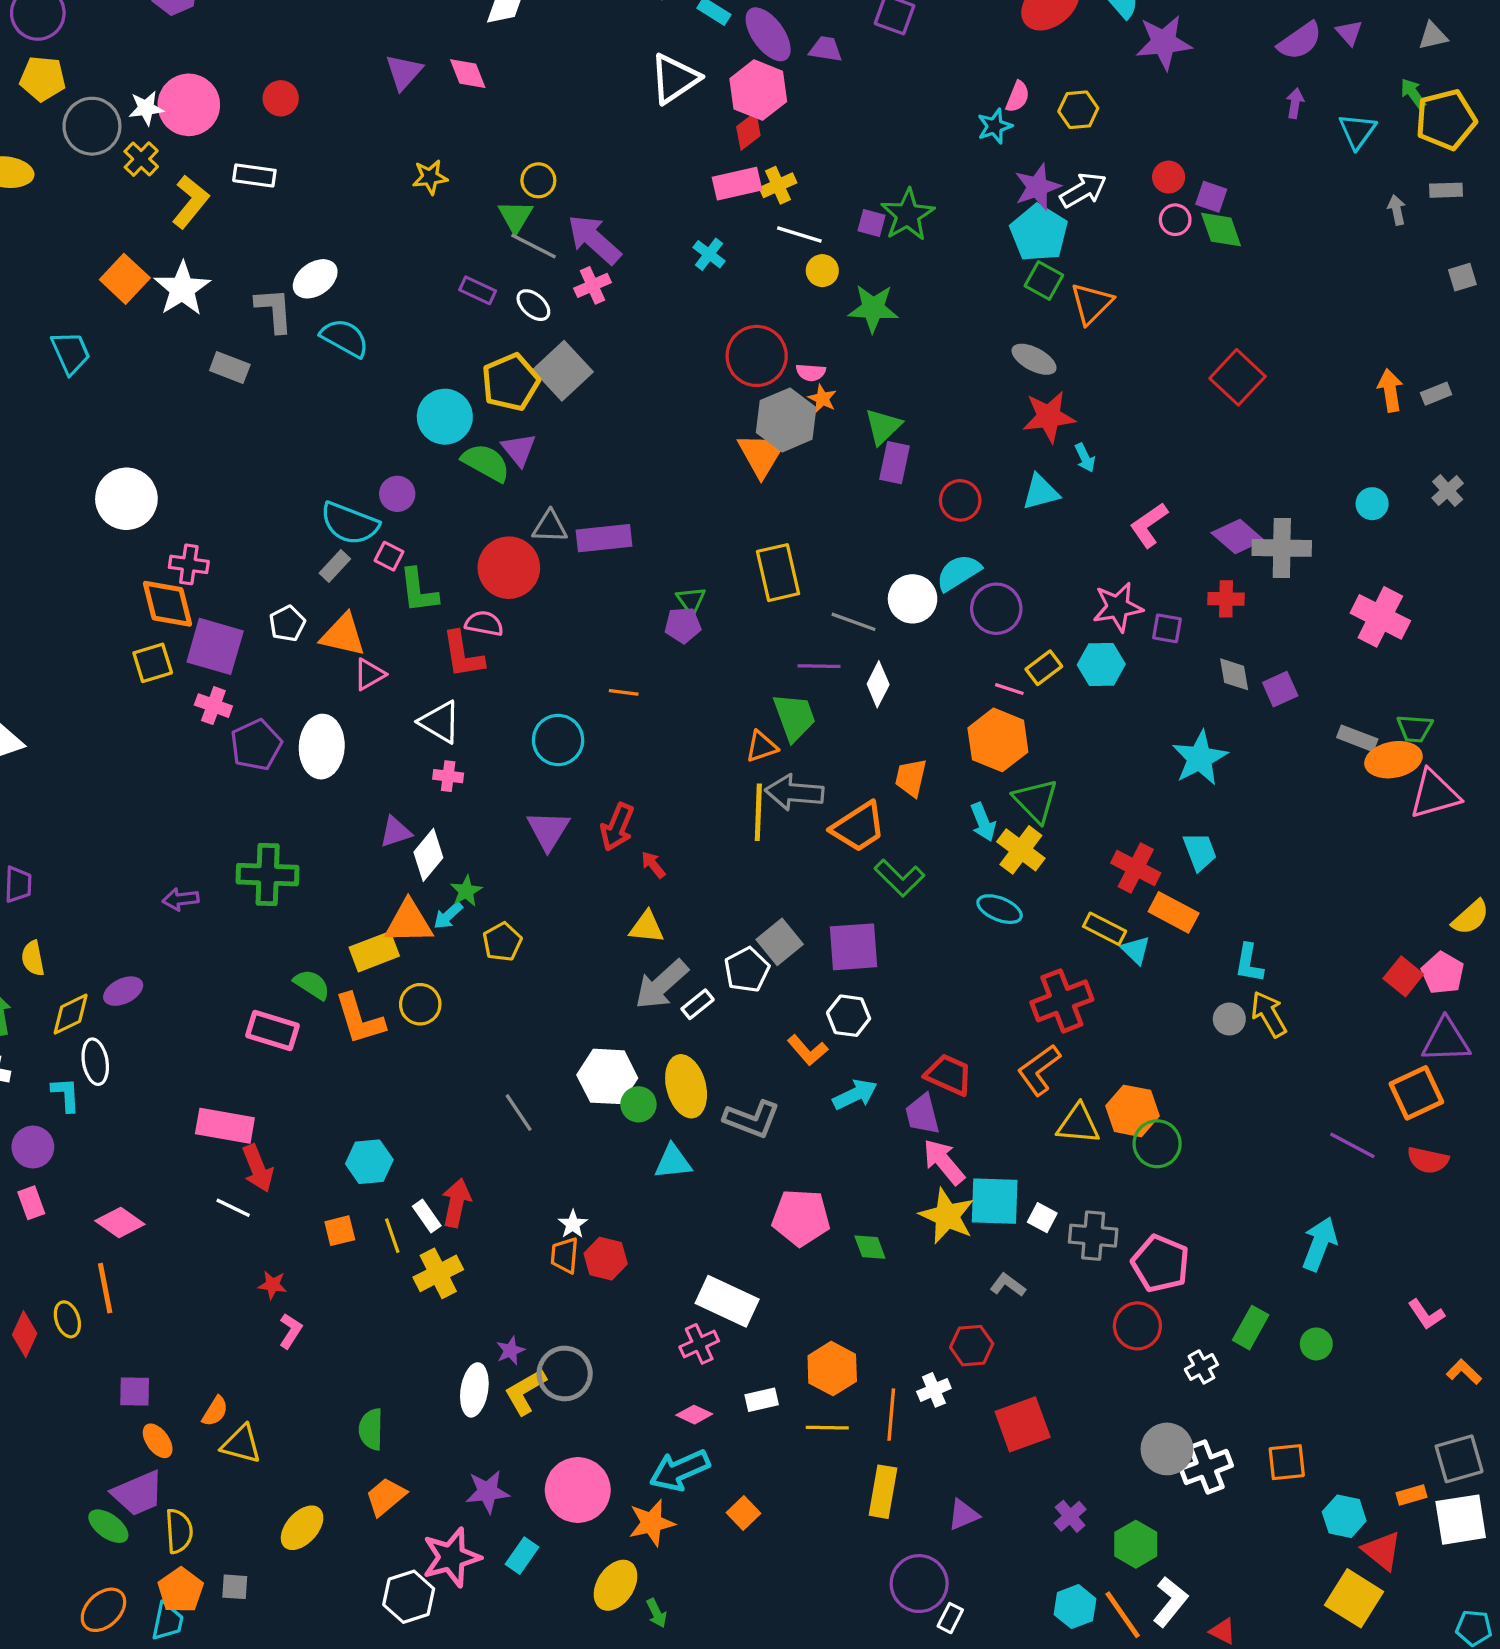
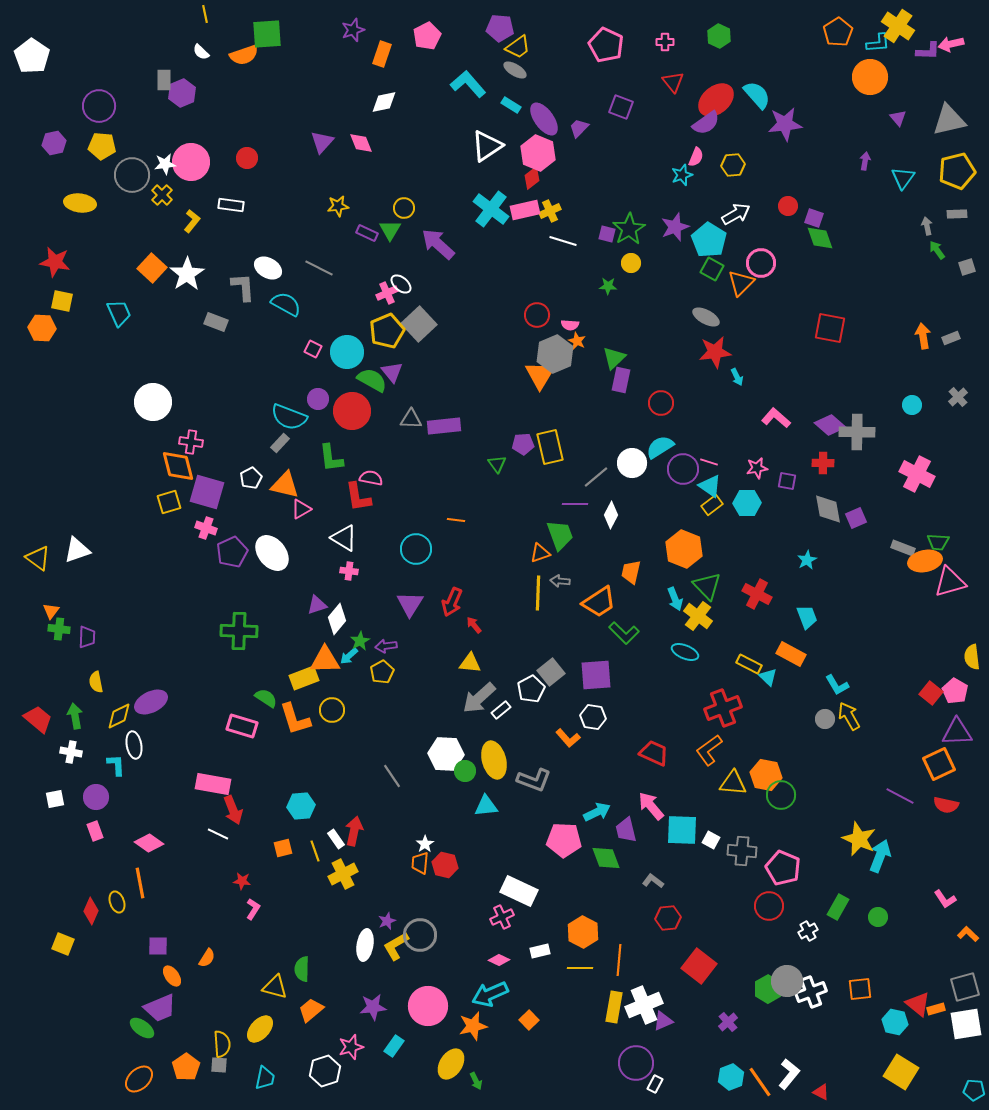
gray triangle: (1433, 36) -> (949, 120), size x1.8
purple semicircle: (1300, 41) -> (706, 123), moved
purple trapezoid: (826, 49) -> (579, 128), turned -55
green arrow: (1413, 93) -> (937, 250), moved
purple star: (1037, 187) -> (675, 227), moved
yellow L-shape: (190, 202) -> (192, 221), size x0.7
pink circle: (1175, 220) -> (761, 263), moved, size x1.5
gray line: (533, 246) -> (319, 268), moved
cyan cross: (709, 254) -> (491, 209), moved, size x1.8
yellow circle: (822, 271) -> (631, 263), moved
white ellipse: (315, 279) -> (268, 268), turned 64
pink cross: (593, 285) -> (387, 293), moved
purple rectangle: (478, 290) -> (367, 233), moved
green star: (873, 308) -> (608, 286), size x0.6
red circle: (757, 356) -> (537, 315), size x0.7
red square: (1238, 377) -> (830, 328), turned -32
cyan triangle: (1041, 492) -> (710, 486), moved, turned 50
pink L-shape: (1149, 525) -> (776, 418), turned 76
pink square: (389, 556) -> (313, 349), moved
red circle: (509, 568) -> (352, 411), moved
pink star: (1118, 607) -> (757, 468), size x0.7
gray line: (853, 622) -> (596, 477), turned -60
purple pentagon: (683, 625) -> (523, 444), moved
gray diamond: (1234, 674) -> (828, 509), size x1.4
pink line: (1009, 689) -> (709, 462), moved
white ellipse: (322, 747) -> (272, 553), turned -42
cyan star: (1200, 758) -> (807, 560), size x0.6
gray arrow: (794, 793) -> (560, 581), size x0.6
red cross: (1136, 868) -> (757, 594), moved
purple arrow: (181, 899) -> (386, 646), moved
yellow semicircle: (1471, 917) -> (972, 657), turned 125
cyan L-shape: (1249, 963) -> (837, 685), turned -40
purple ellipse: (123, 991) -> (151, 702), size x1.4
cyan arrow: (855, 1094) -> (597, 812), moved
purple trapezoid: (922, 1114) -> (626, 830), moved
yellow star: (947, 1216) -> (859, 839), moved
green diamond: (870, 1247) -> (606, 858), size x1.4
gray L-shape: (1008, 1285) -> (653, 881), moved
white cross: (934, 1390) -> (644, 1005), moved, size x1.8
red square: (1023, 1424) -> (699, 966), turned -32
yellow triangle: (241, 1444) -> (275, 987), moved
yellow semicircle: (179, 1531) -> (222, 1044), moved
green hexagon: (1136, 1544) -> (768, 989), moved
red triangle: (1382, 1551) -> (918, 1004), moved
pink star: (451, 1557) -> (351, 1047), size x0.7
cyan trapezoid: (167, 1621) -> (265, 1078), moved

